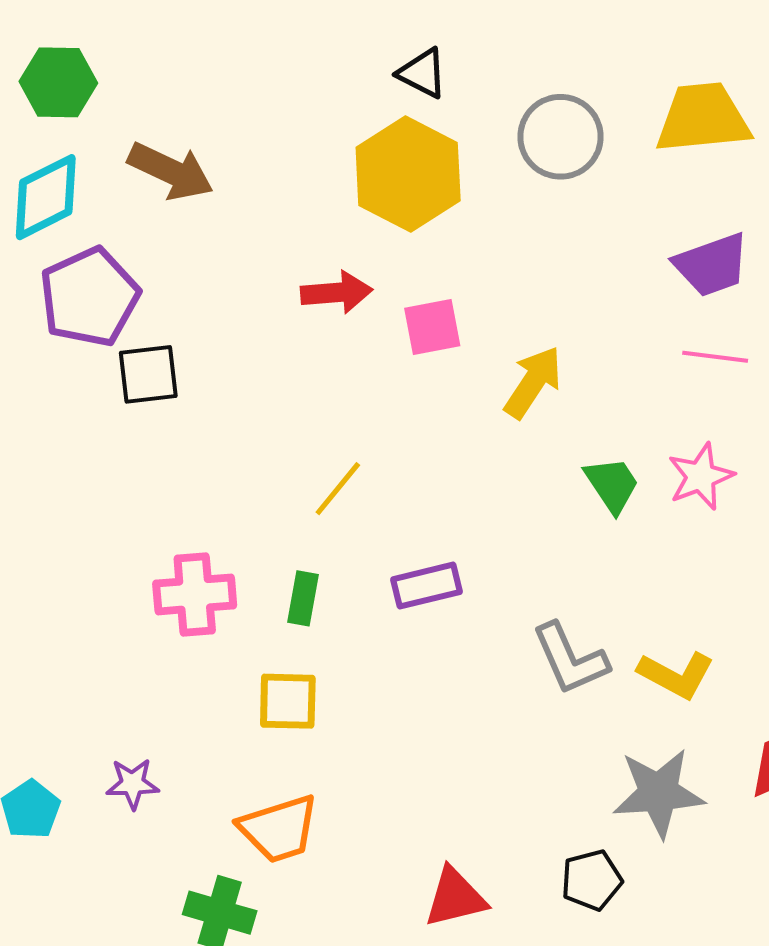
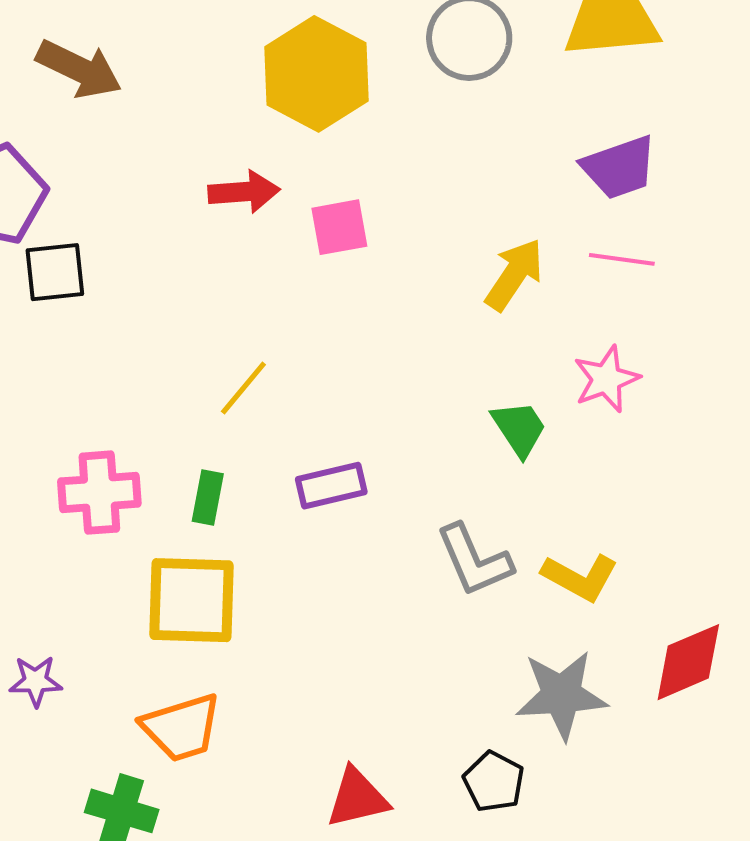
yellow arrow: (533, 382) -> (514, 274), moved
green trapezoid: (612, 485) -> (519, 428), moved
yellow square: (288, 701) -> (192, 600), size x1.5
black pentagon: (592, 880) -> (494, 782), turned -30

